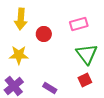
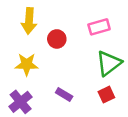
green triangle: (87, 54) -> (109, 63), turned 30
purple rectangle: (50, 88) -> (64, 95), moved

